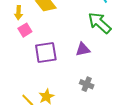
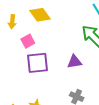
pink square: (25, 30) -> (28, 41), moved

